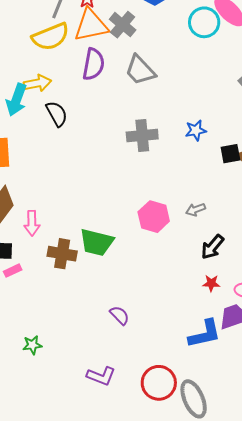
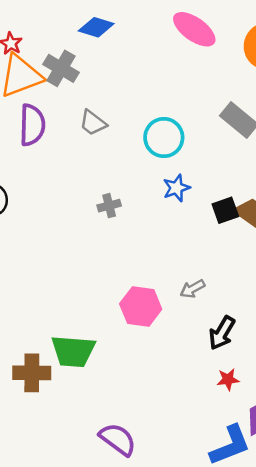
cyan circle: (204, 22) -> (164, 138), moved
gray trapezoid: (140, 70) -> (93, 123), size x0.7
gray cross: (142, 135) -> (109, 206), size x0.6
purple semicircle: (120, 315) -> (118, 439), size x1.4

